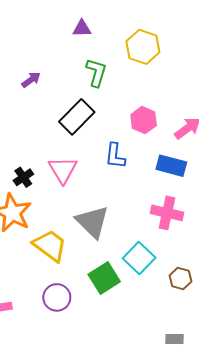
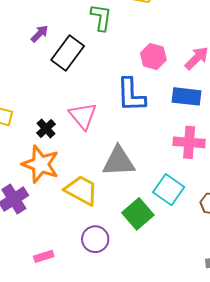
black rectangle: (77, 117) -> (68, 53), moved
blue L-shape: (115, 156) -> (131, 95), size x1.4
gray triangle: (92, 222) -> (119, 161), turned -39

